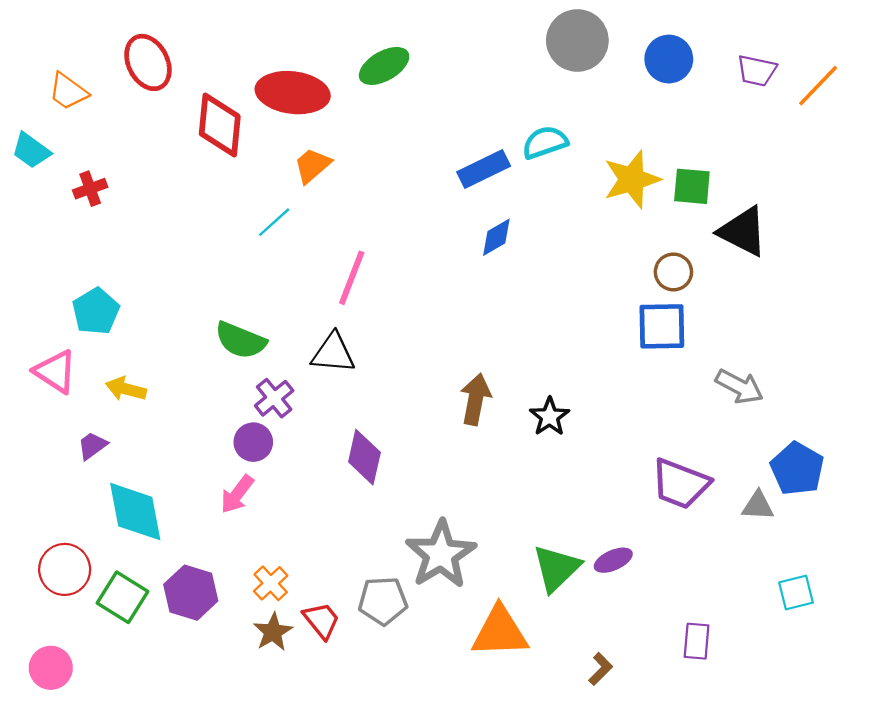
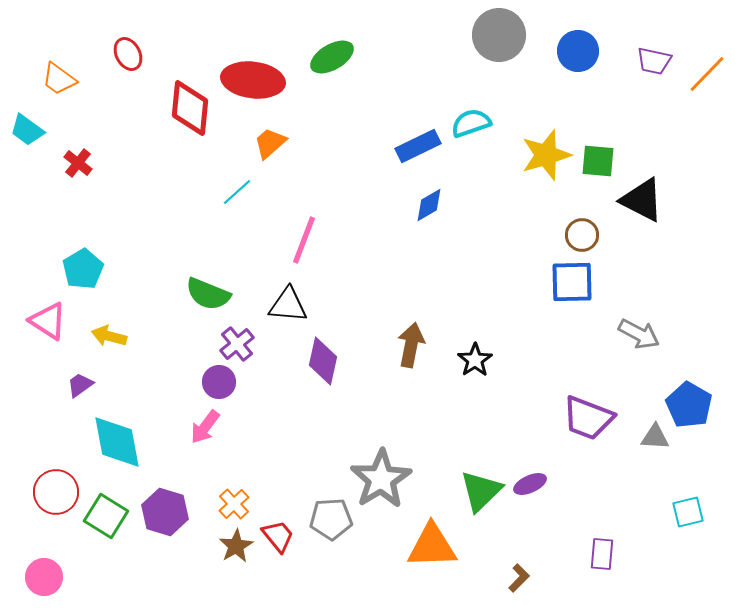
red ellipse: (148, 62) -> (128, 54), size x0.7
red cross: (90, 189) -> (78, 163), turned -32
purple diamond: (364, 457) -> (323, 361), moved

